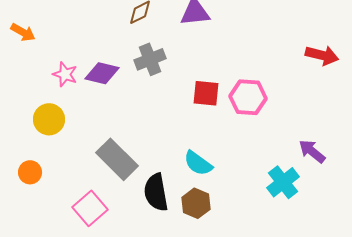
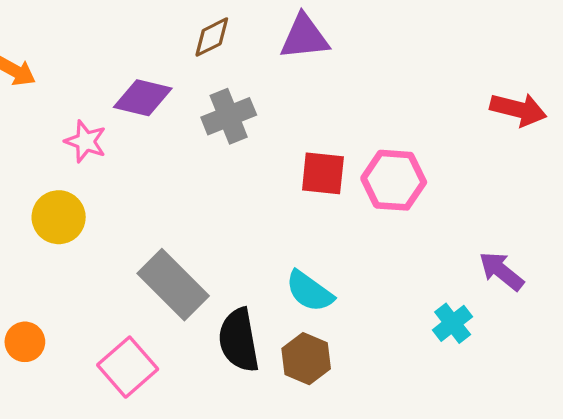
purple diamond: (102, 73) -> (143, 98), moved
orange circle: (30, 172) -> (25, 342), moved
cyan cross: (283, 182) -> (453, 323), size x0.7

